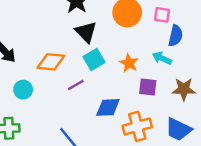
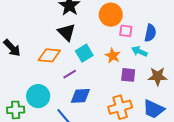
pink square: (162, 15) -> (126, 31), moved
black triangle: (86, 32) -> (67, 32), moved
cyan circle: (23, 90) -> (38, 96), moved, size x1.5
blue diamond: (108, 107) -> (80, 96), moved

